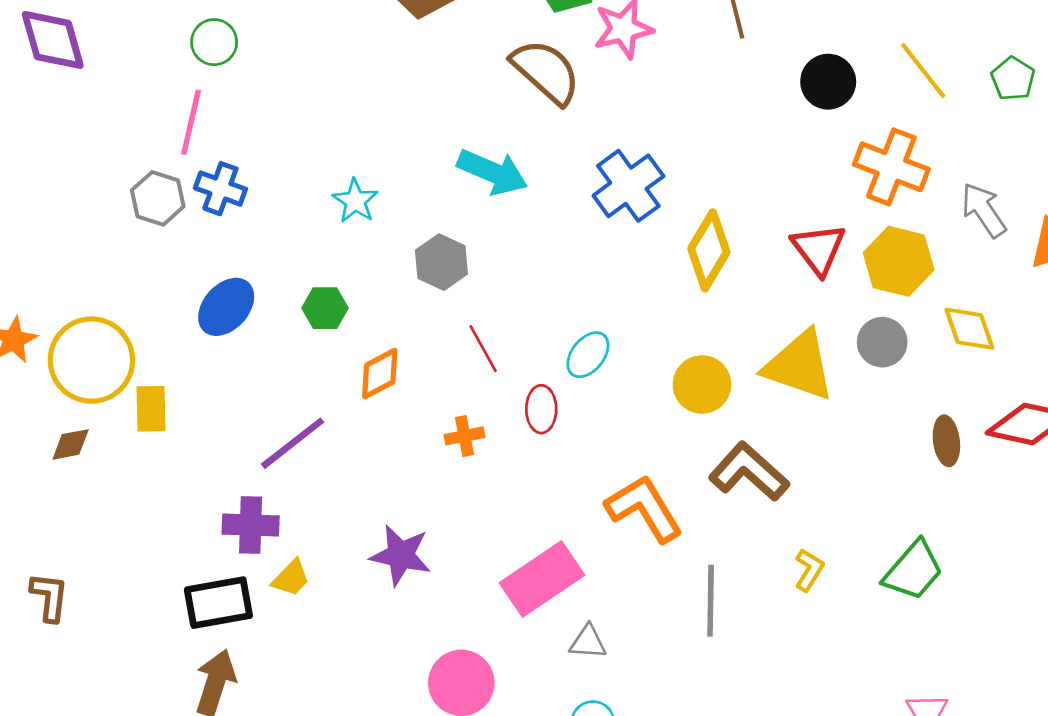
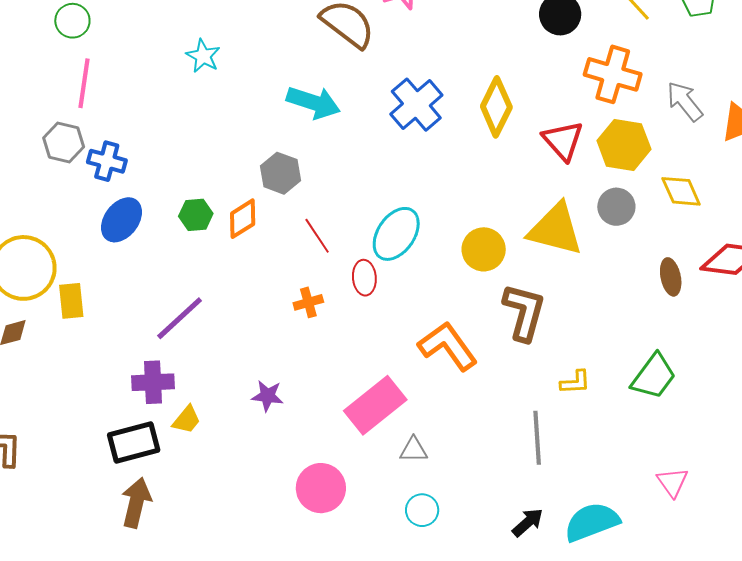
green circle: (214, 42) -> (72, 21), moved
blue cross: (220, 189) -> (107, 161), moved
cyan star: (355, 201) -> (203, 56), moved
yellow diamond: (709, 250) -> (496, 107), moved
cyan ellipse: (588, 355) -> (396, 234), size x1.5
orange diamond: (380, 374) -> (243, 219), moved
brown L-shape: (749, 472) -> (524, 312), turned 68
purple star: (401, 555) -> (268, 396), size x0.7
yellow L-shape: (809, 570) -> (575, 382), turned 60
gray line: (711, 601) -> (537, 438), moved

